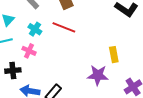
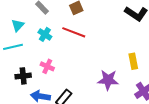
pink cross: (29, 51) -> (47, 66), moved
yellow rectangle: (114, 55) -> (133, 61), moved

